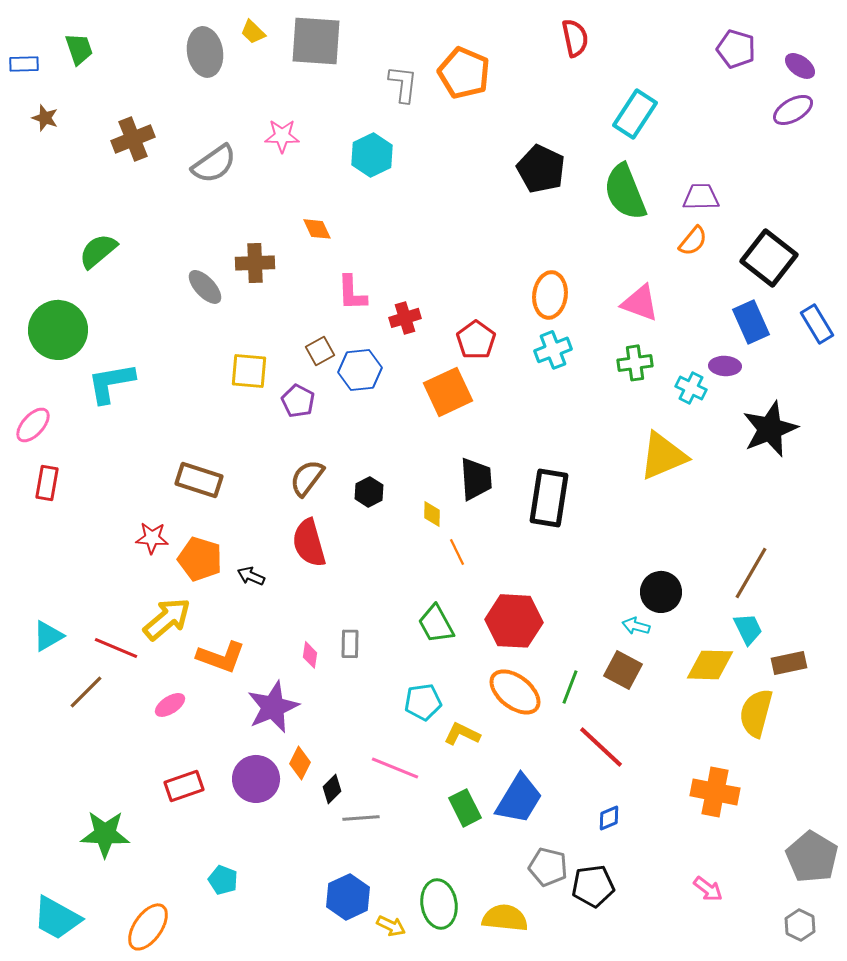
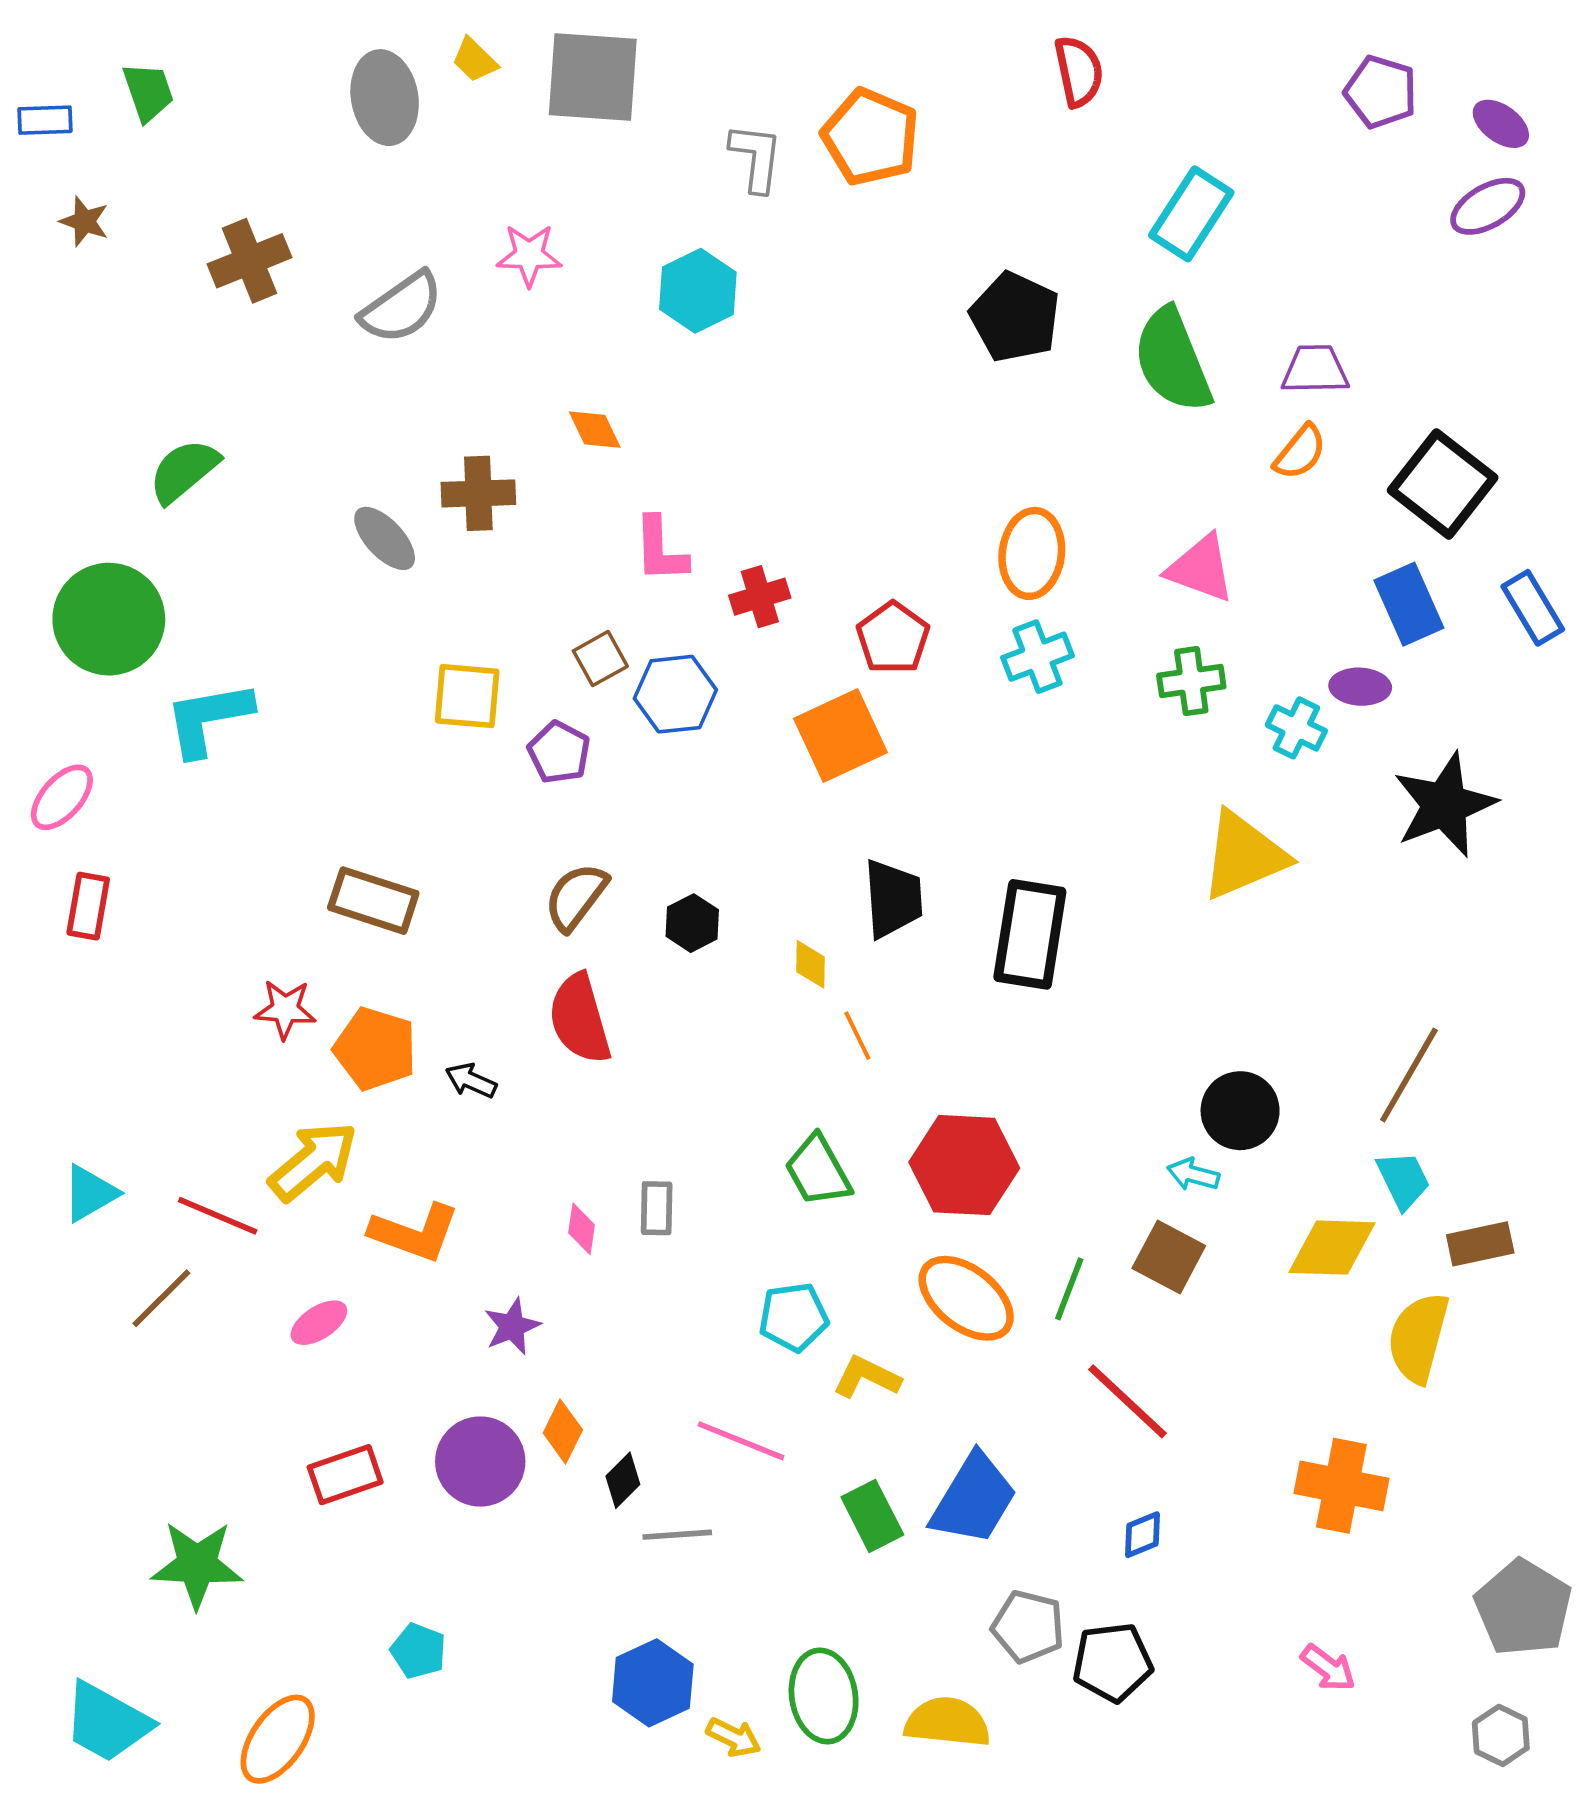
purple star: (273, 707) -> (512, 1326), size x0.6

